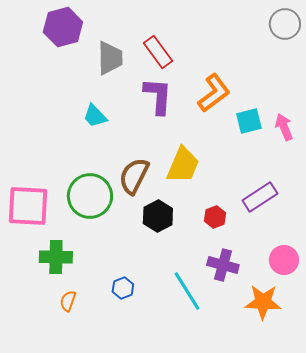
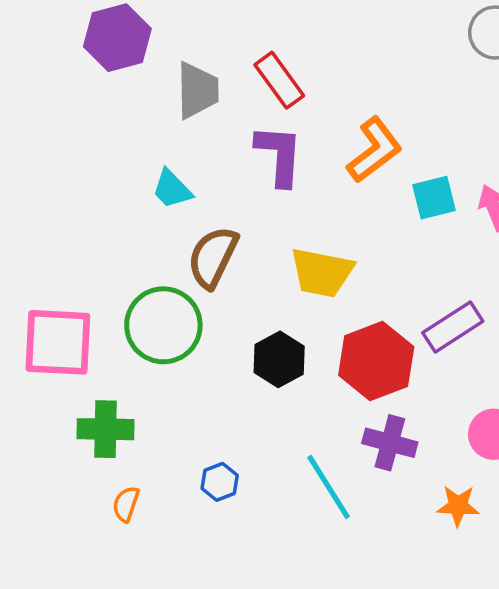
yellow trapezoid: (183, 165) -> (322, 273), turned 78
brown semicircle: (134, 176) -> (213, 257), moved
red hexagon: (215, 217) -> (376, 361), size x2.0
orange star: (263, 302) -> (458, 506), size x0.7

